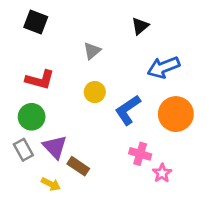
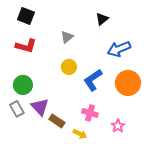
red L-shape: (40, 80) -> (26, 46), moved
pink cross: (140, 154) -> (90, 113), moved
yellow arrow: (51, 184) -> (80, 134), moved

